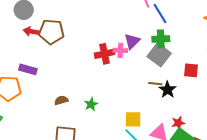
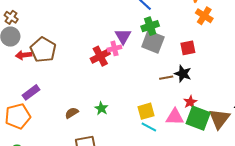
brown pentagon: (51, 32) -> (43, 50), turned -30
purple rectangle: (28, 69) -> (31, 92), turned -36
brown line: (155, 84) -> (166, 78), moved
black star: (167, 90) -> (183, 74), moved

